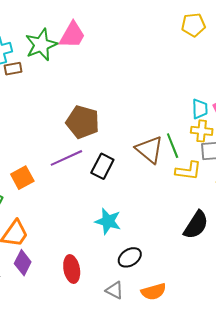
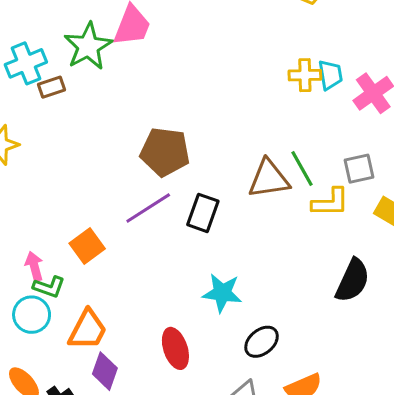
cyan trapezoid: (200, 109) -> (330, 75), moved
yellow cross: (202, 131) -> (305, 75), moved
brown triangle: (150, 150) -> (269, 179), turned -40
red ellipse: (72, 269) -> (175, 348), moved

